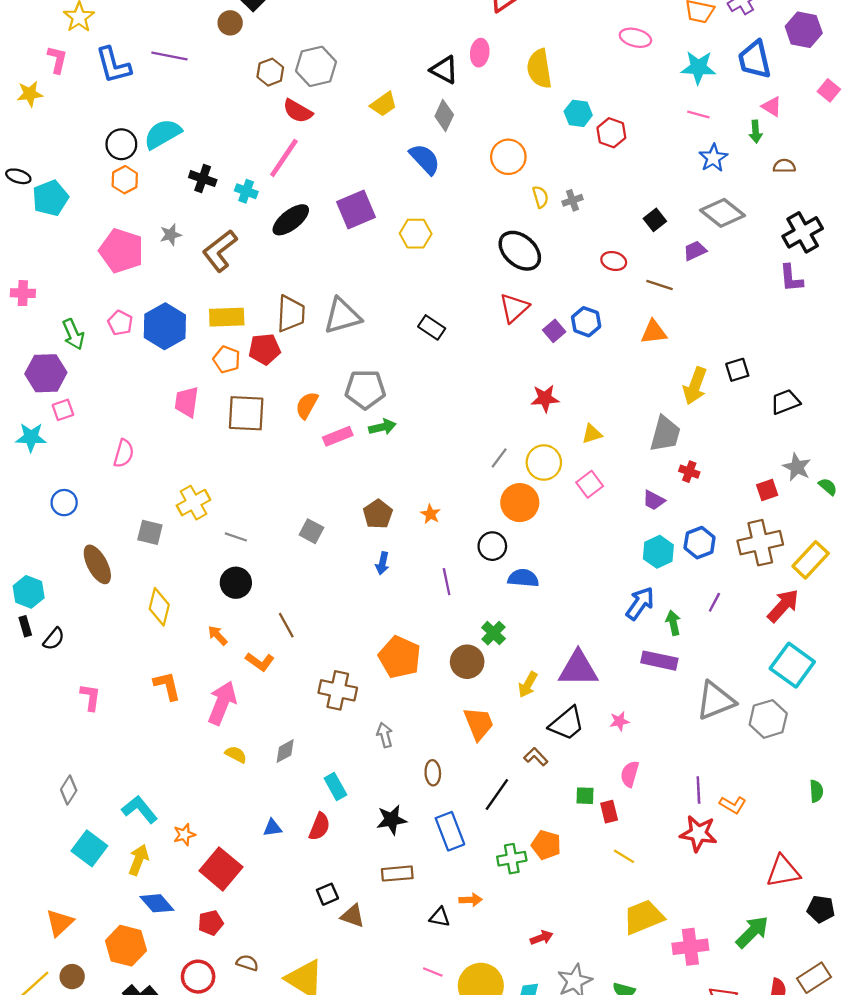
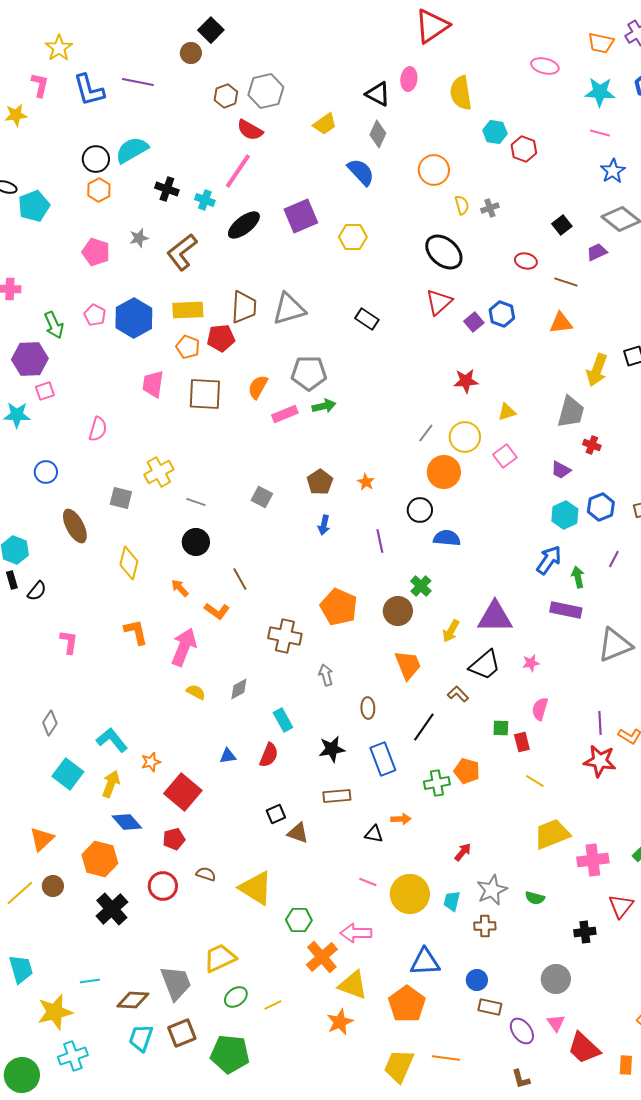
pink pentagon: (121, 251) -> (96, 252), size x0.7
red arrow: (542, 938) -> (463, 852), turned -30

